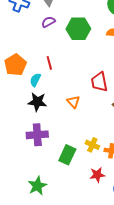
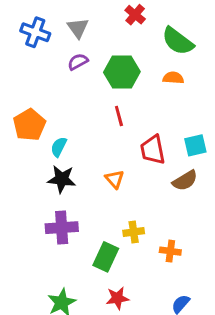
red line: (49, 63) -> (119, 116), moved
yellow cross: (92, 145) -> (134, 232), moved, turned -32
red star: (97, 175) -> (117, 298), moved

